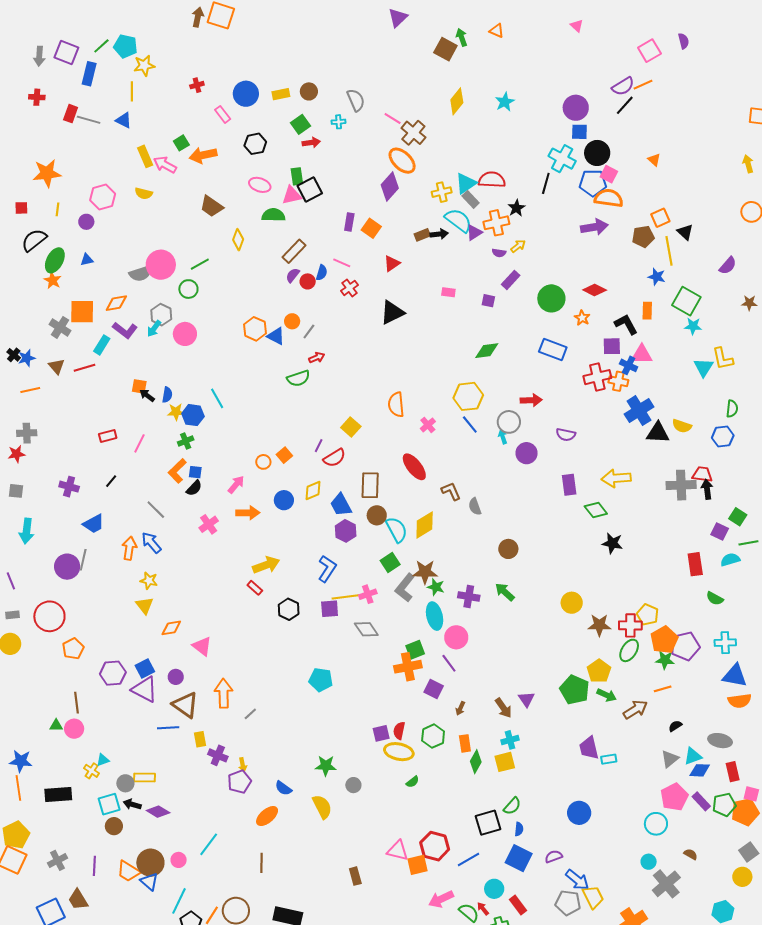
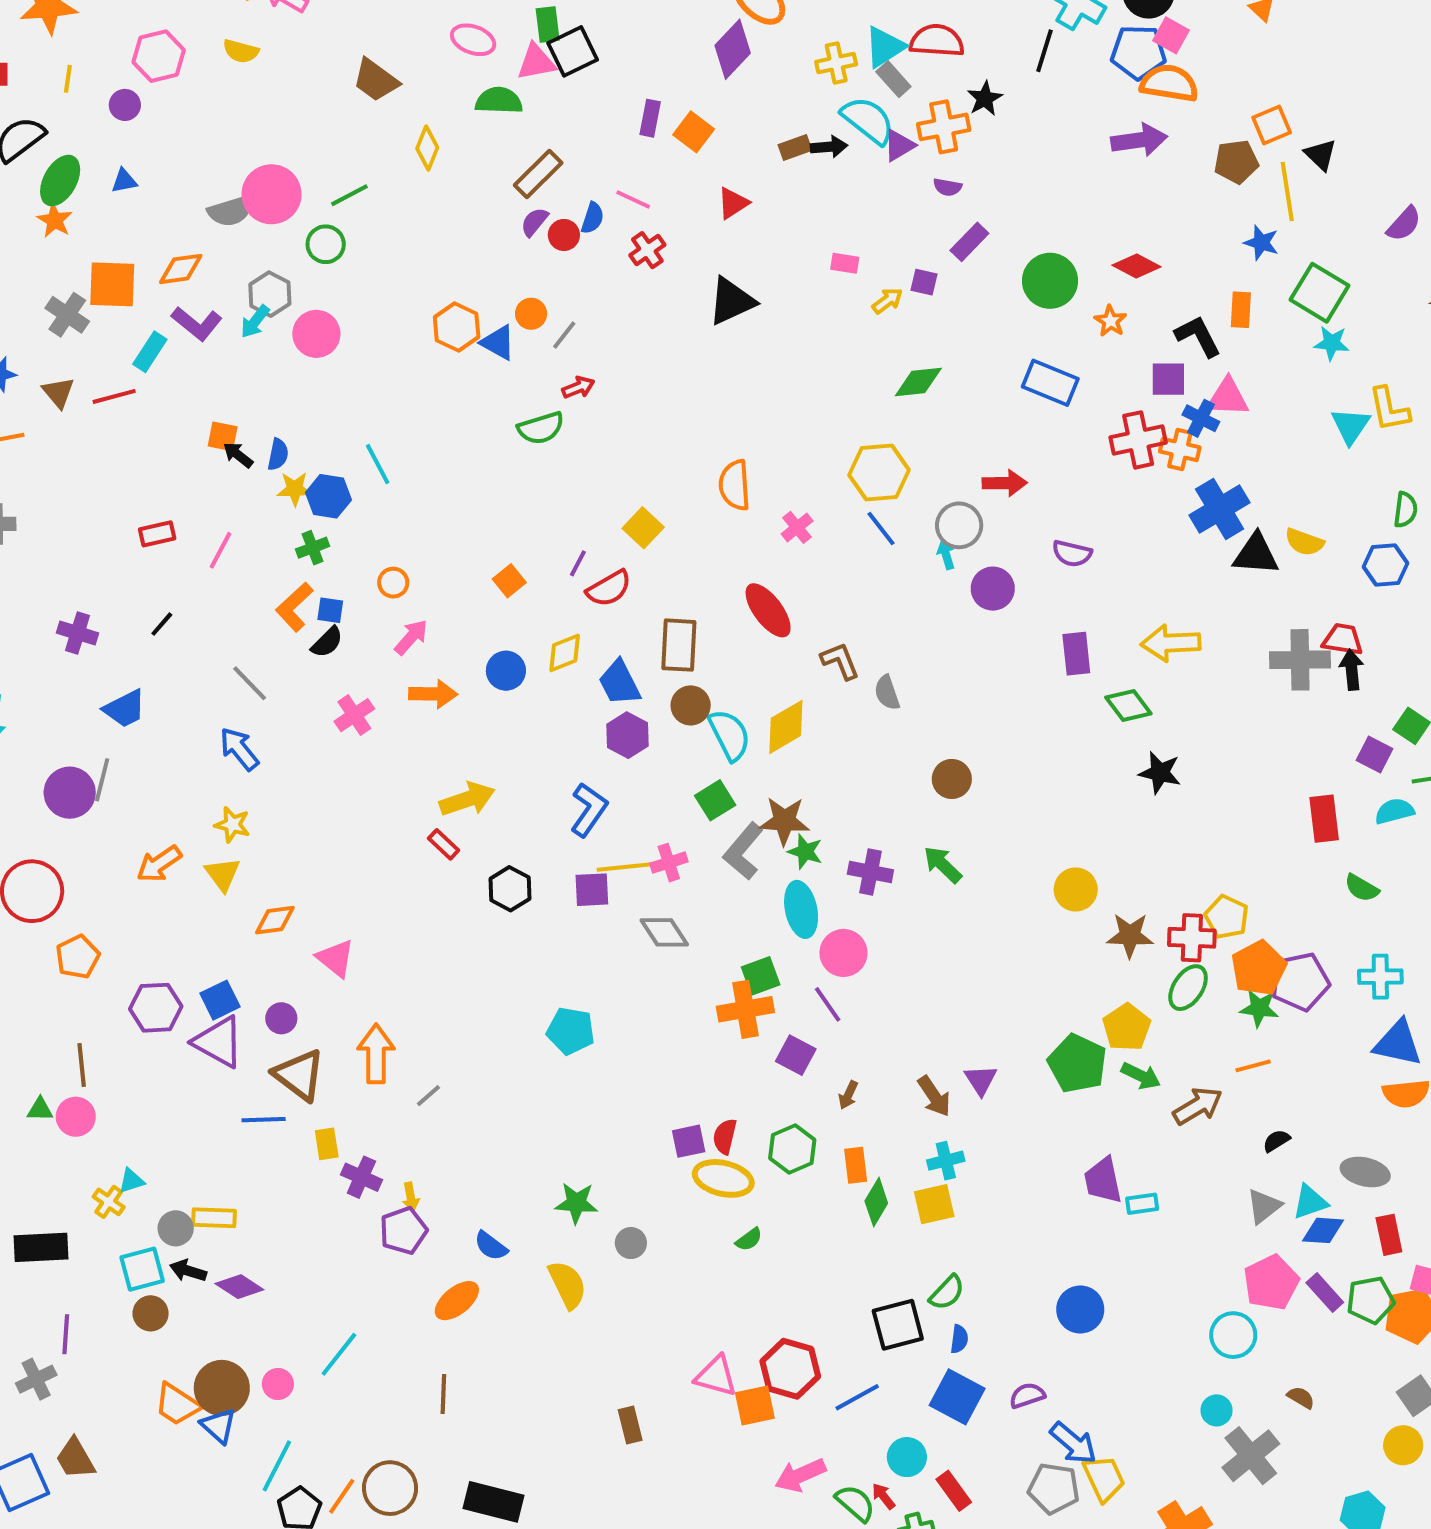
yellow arrow: (518, 246) -> (887, 301), moved
orange circle: (263, 462) -> (393, 583), moved
orange arrow: (129, 548) -> (159, 864), moved, turned -135
purple line: (94, 866) -> (66, 1334), moved

